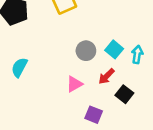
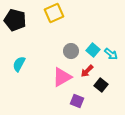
cyan arrow: (137, 55) -> (111, 54), turned 120
pink triangle: (74, 84) -> (62, 77), size x1.5

